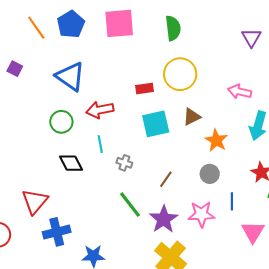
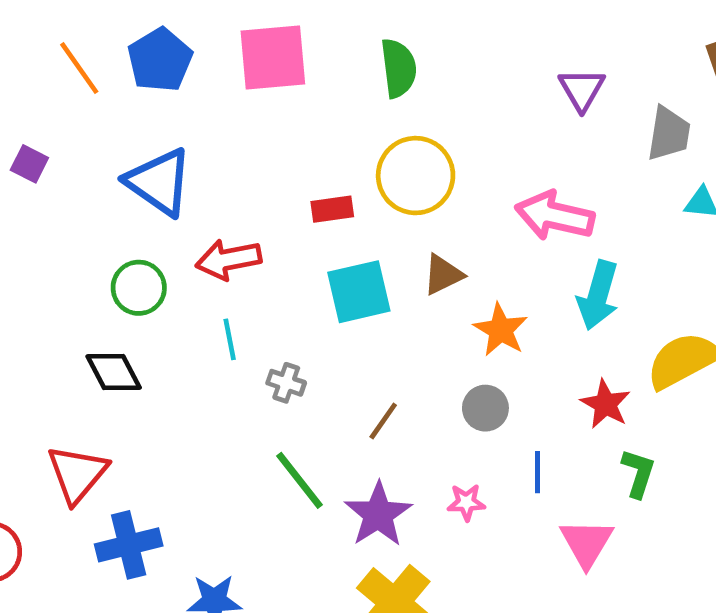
pink arrow: (240, 92) -> (555, 216), size x1.4
black diamond: (71, 163) -> (114, 372), moved
pink star: (201, 214) -> (466, 502), size x0.6

